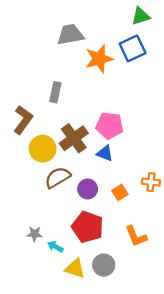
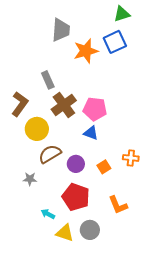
gray trapezoid: (70, 35) -> (61, 30), turned 105
gray rectangle: (55, 92) -> (48, 80), turned -36
brown cross: (74, 138) -> (64, 105), moved
gray star: (35, 234) -> (30, 179), moved

